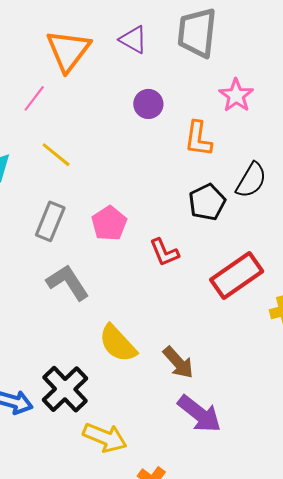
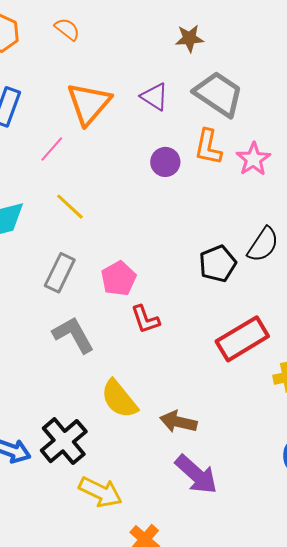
gray trapezoid: (197, 33) -> (218, 94), turned 114
orange L-shape: (198, 139) -> (208, 147), moved
red L-shape: (164, 252) -> (145, 319), moved
brown arrow: (178, 362) -> (178, 422), turned 141

